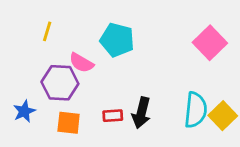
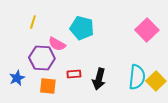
red rectangle: (113, 116) -> (74, 74), moved

